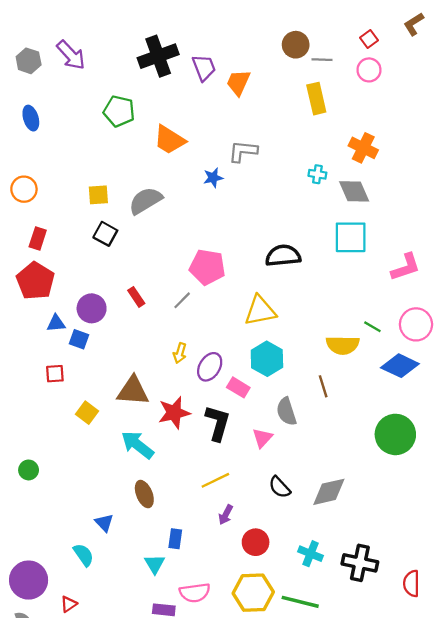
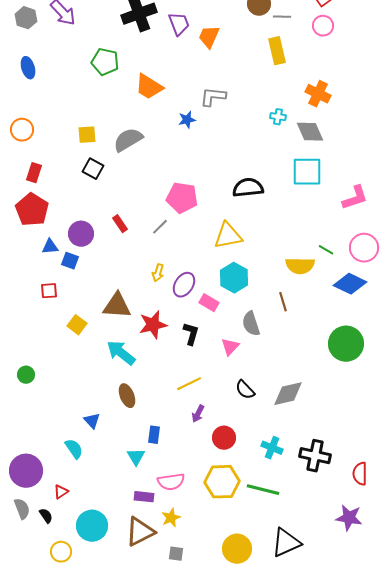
black L-shape: (218, 423) -> (191, 334), size x0.7

